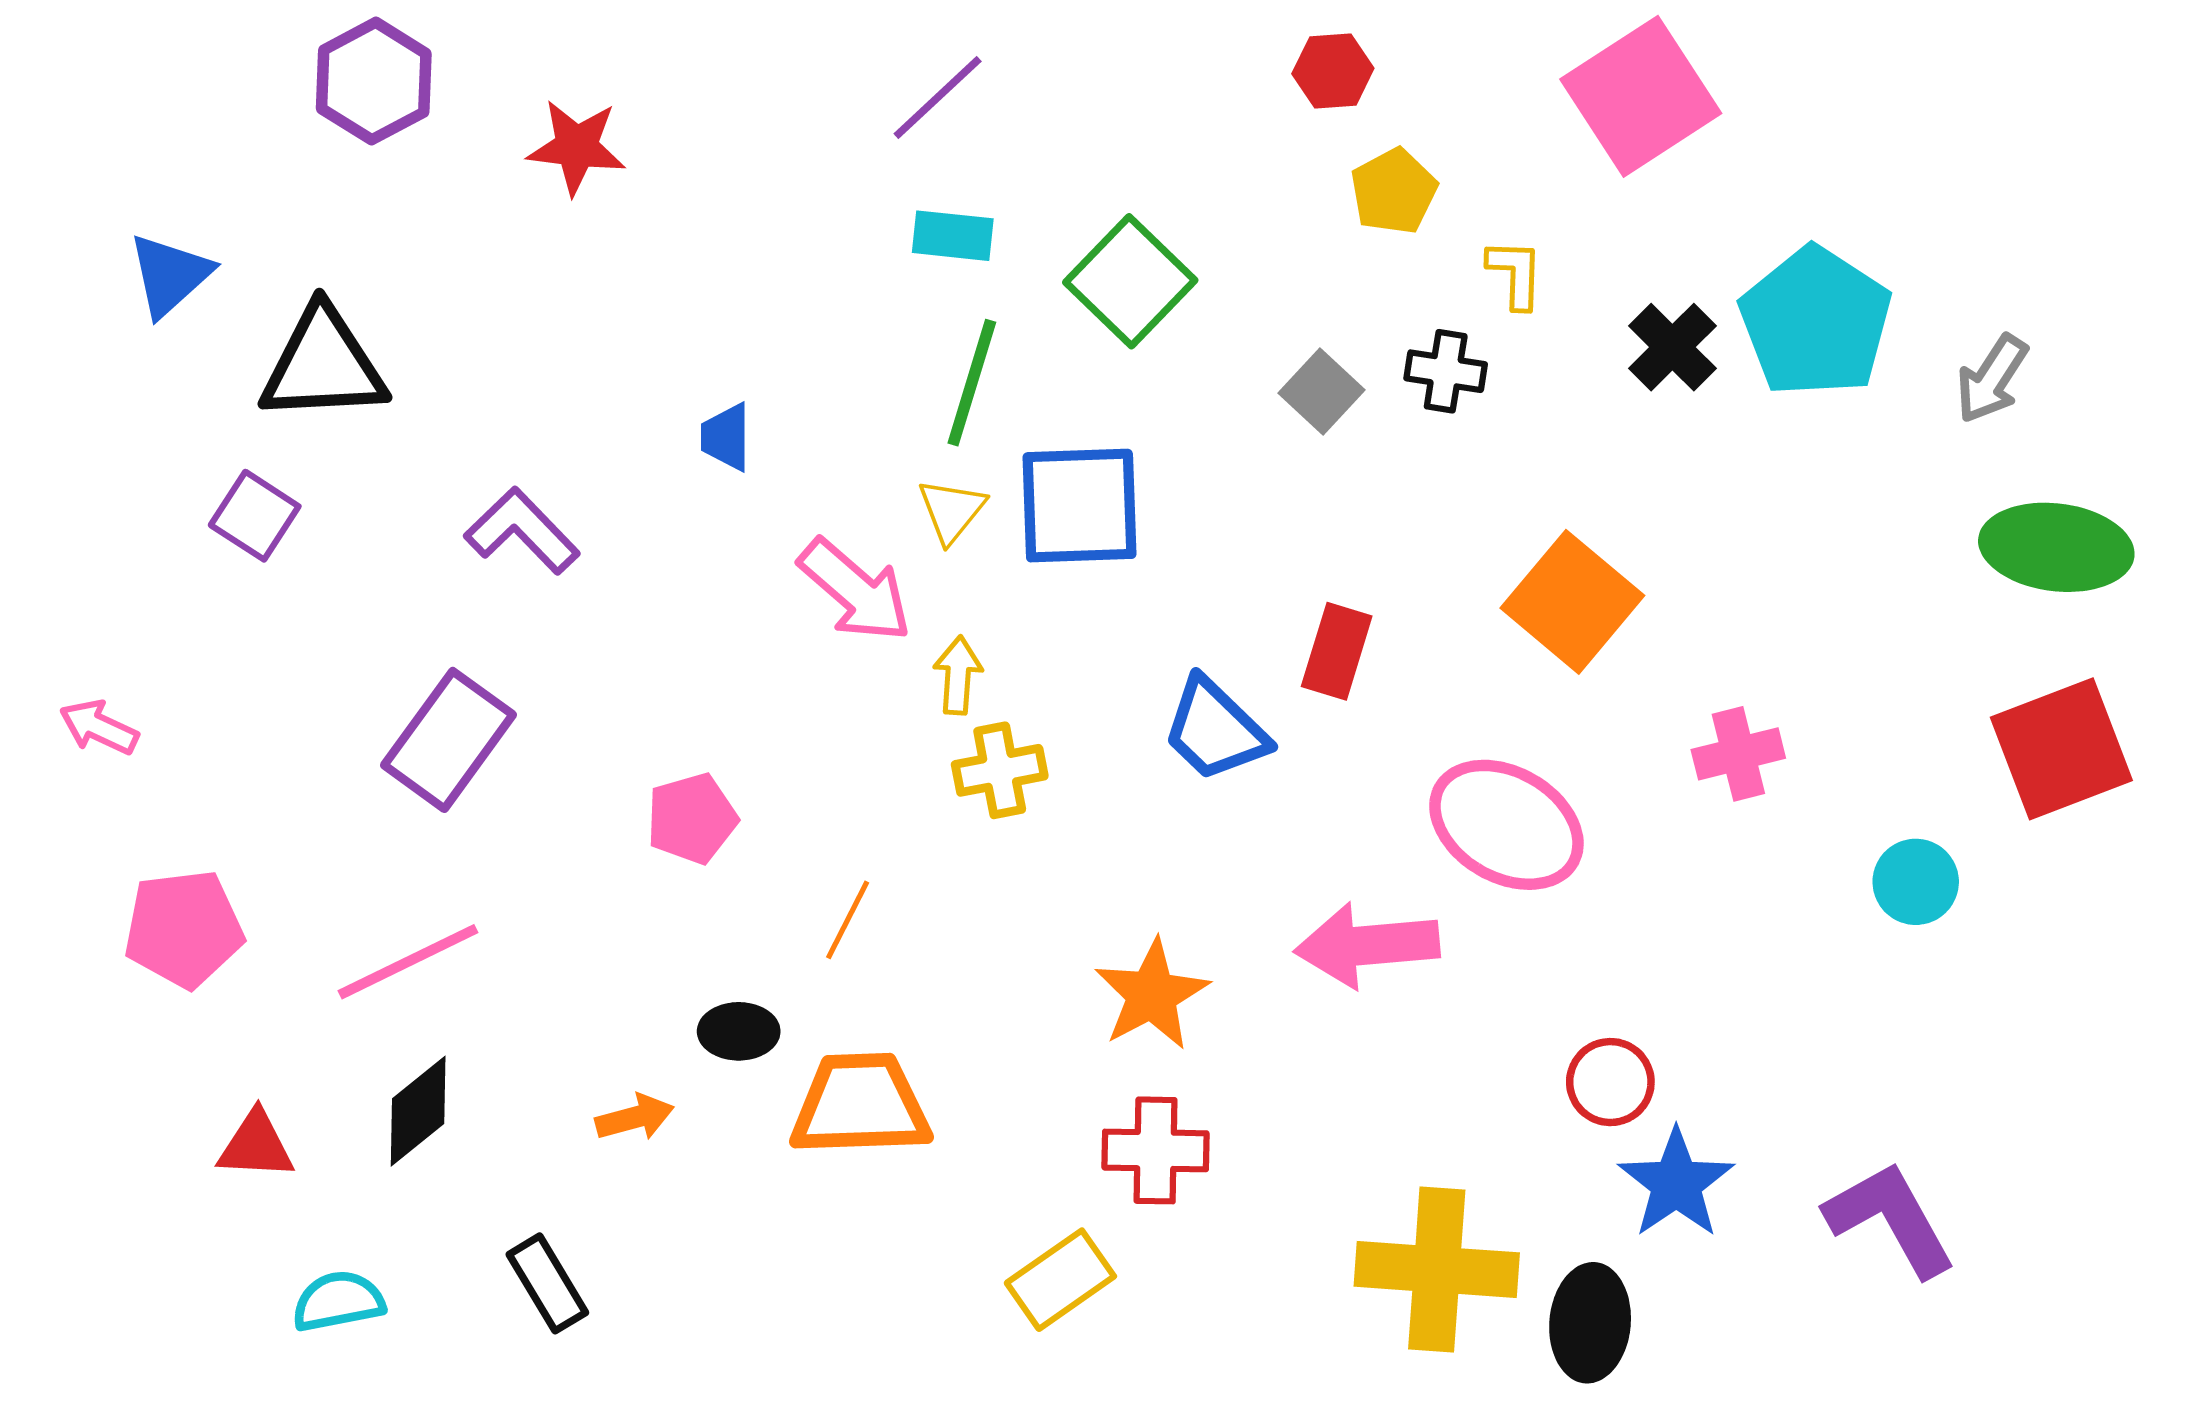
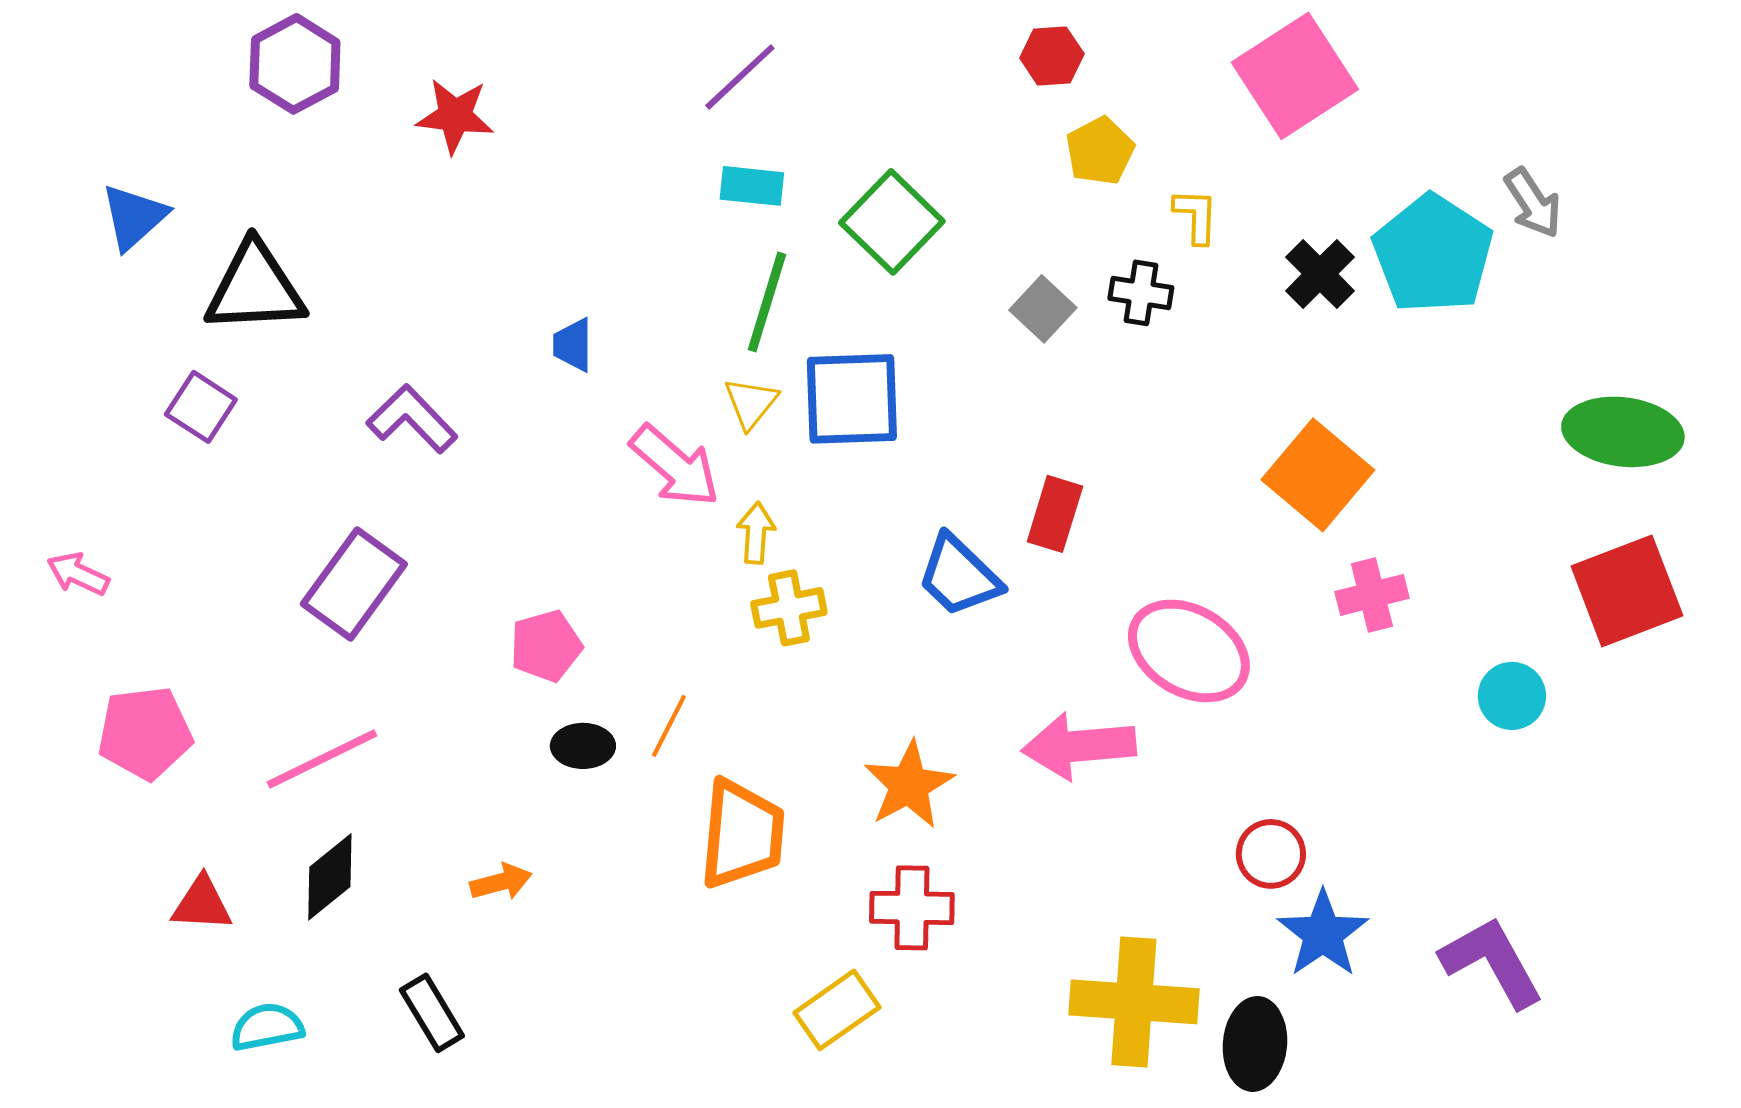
gray arrow: (1992, 379) -> (1533, 203), moved, turned -66
orange square: (1572, 602) -> (1318, 475), moved
black ellipse: (739, 1031) -> (583, 746), moved
orange trapezoid: (860, 1105) -> (742, 834), moved, turned 97

